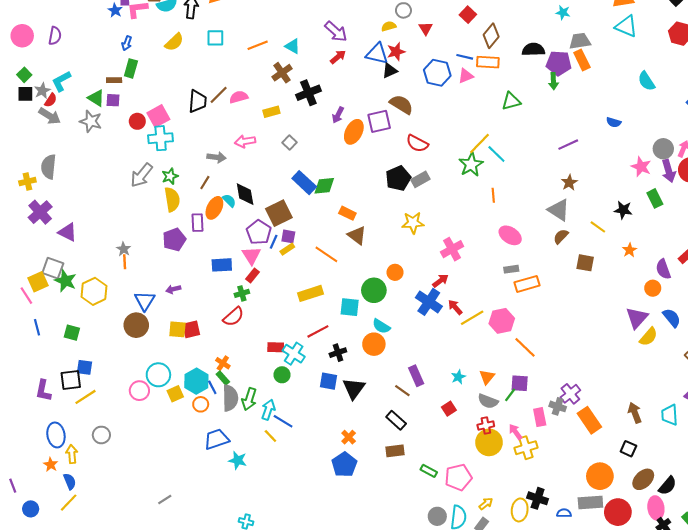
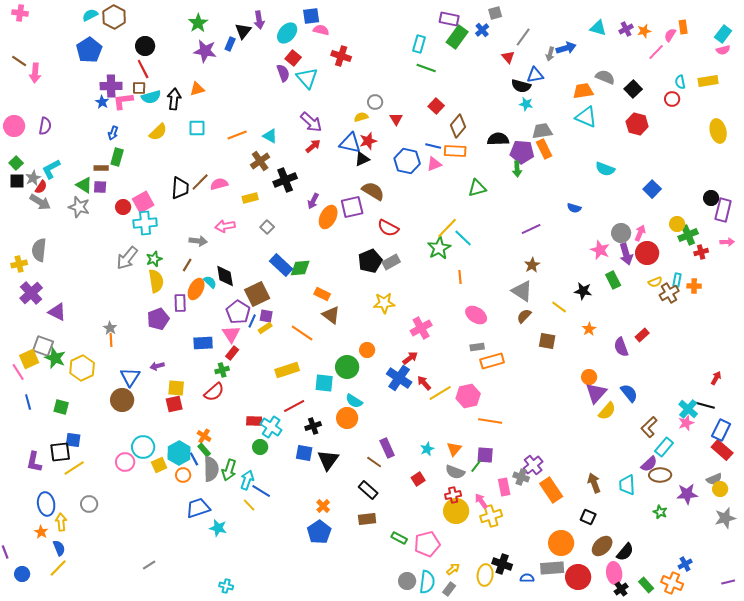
cyan semicircle: (646, 81) -> (605, 169), turned -36
orange circle: (653, 288) -> (589, 377), moved
yellow square: (177, 329) -> (176, 388), moved
orange line: (525, 347) -> (490, 421), turned -35

